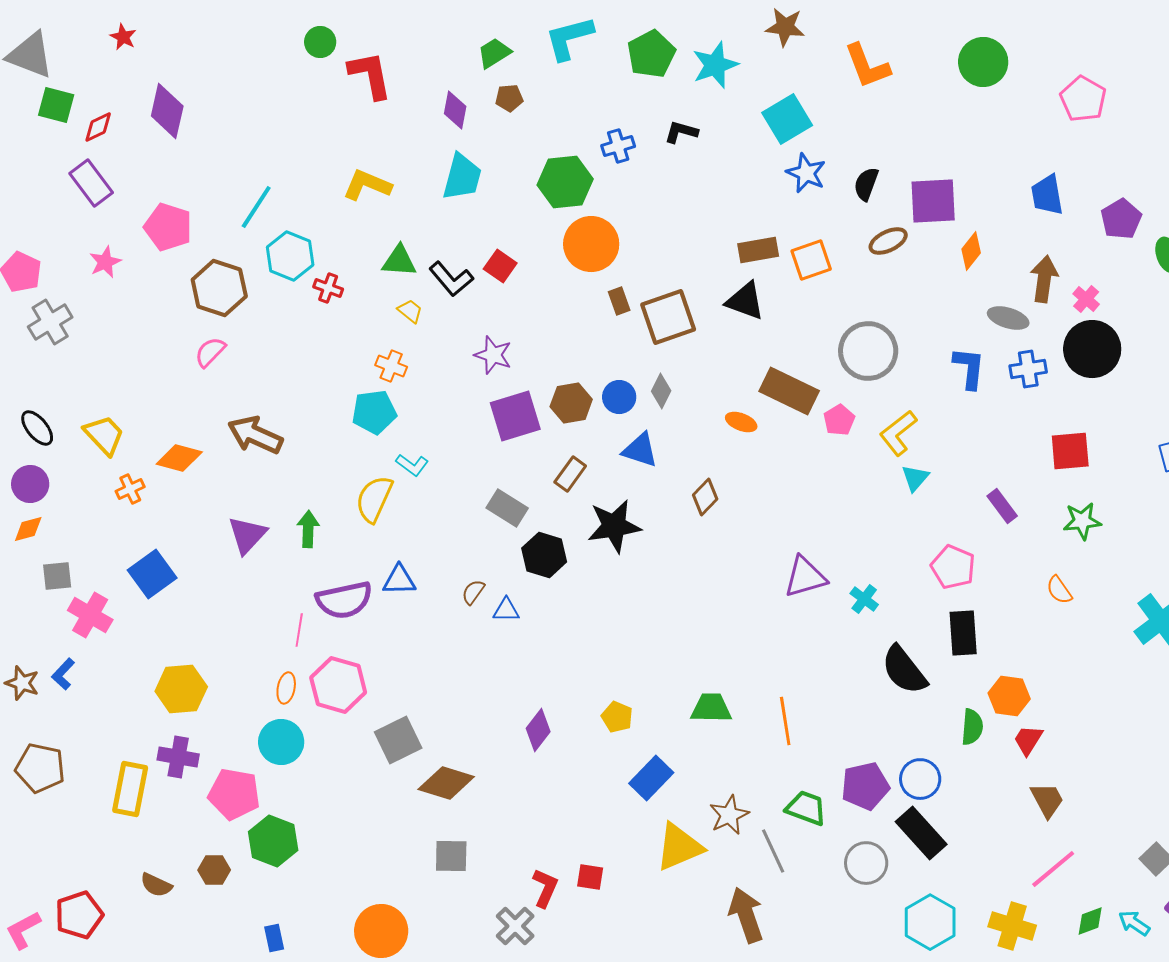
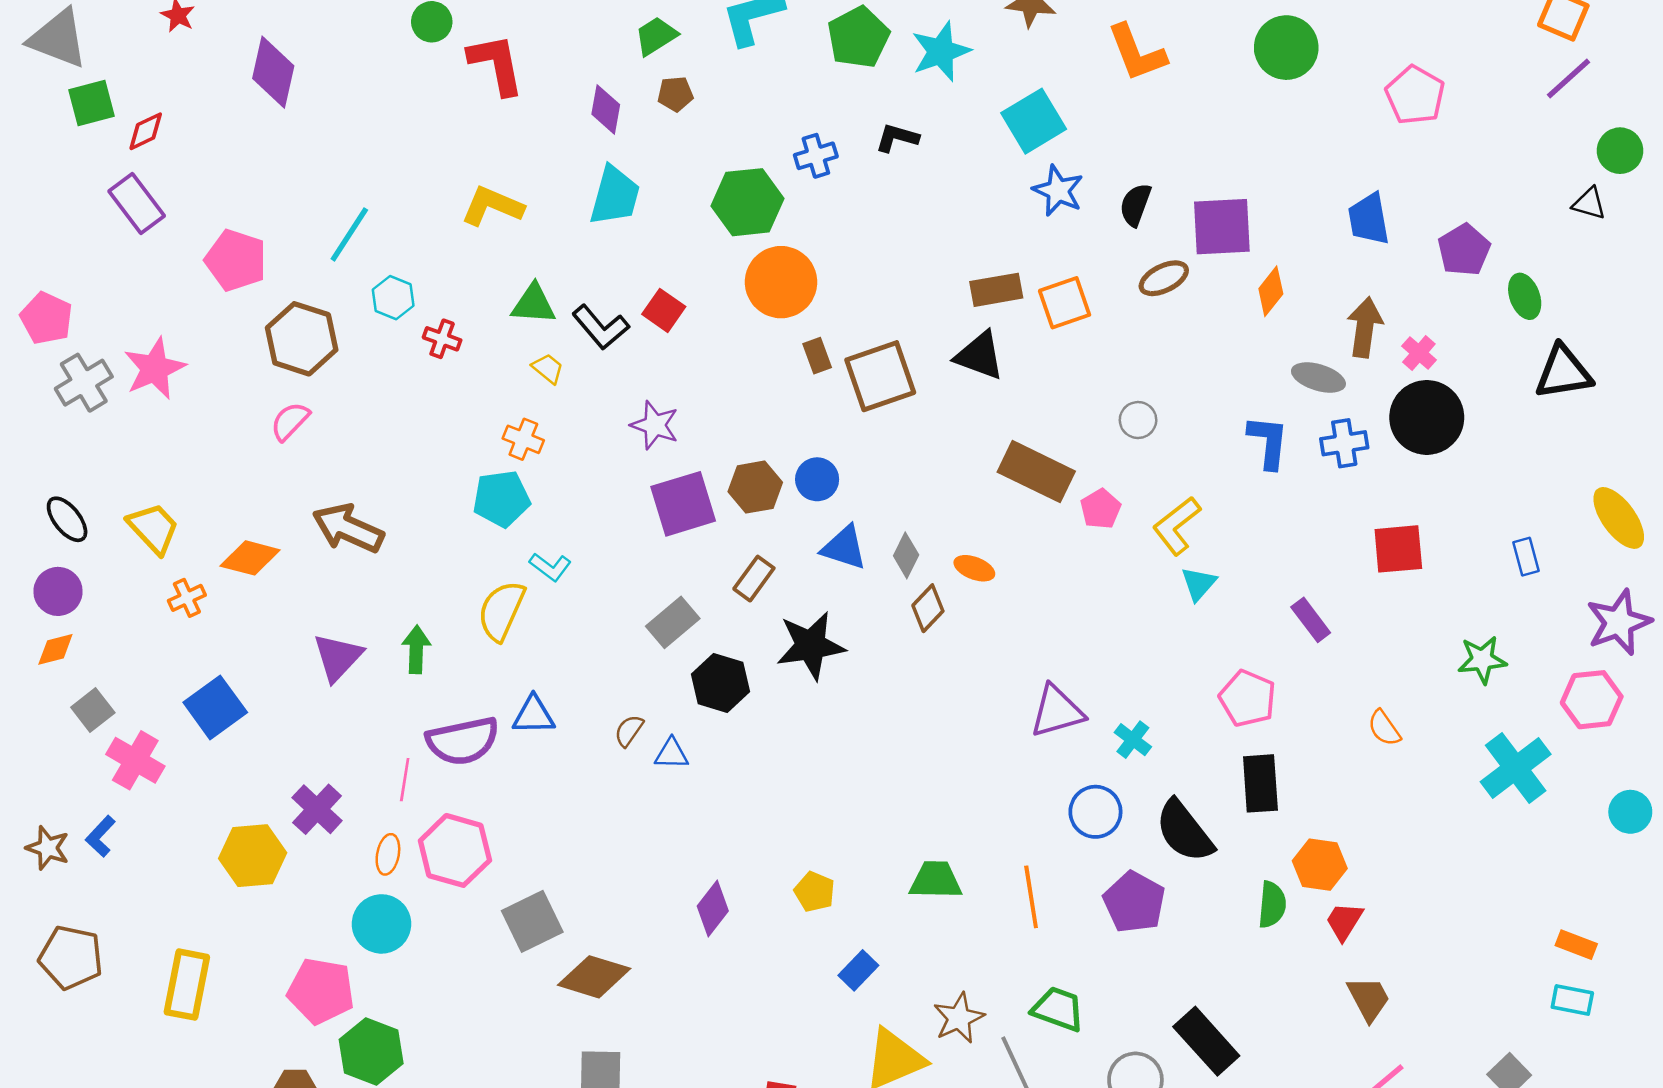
green square: (56, 105) -> (92, 103), turned -30
purple diamond: (167, 111) -> (273, 72), moved
cyan hexagon: (290, 256) -> (393, 298), size x0.7
pink star: (105, 262) -> (155, 368), moved, size x1.5
gray circle: (868, 351) -> (1138, 420), size x0.5
gray diamond: (661, 391) -> (906, 555), moved
orange ellipse: (741, 422) -> (974, 568), moved
gray rectangle: (507, 508) -> (673, 622), turned -72
green star: (1082, 521) -> (1482, 660), moved
gray square: (57, 576) -> (93, 710), turned -32
purple cross: (178, 757) -> (317, 809), moved, turned 33
blue rectangle: (651, 778) -> (858, 970), size x0.7
blue circle: (920, 779) -> (1095, 812), moved
purple pentagon: (865, 786) -> (1134, 902), moved, turned -30

